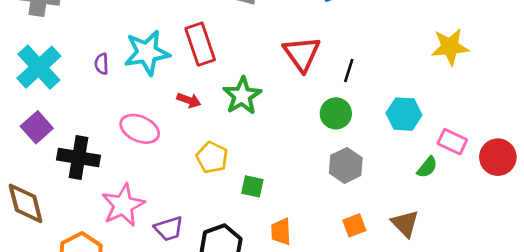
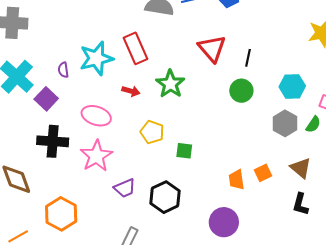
purple square: (37, 127) -> (46, 99), moved
gray hexagon: (346, 165) -> (285, 123), moved
pink star: (123, 205) -> (96, 156), moved
orange trapezoid: (281, 232) -> (237, 180), moved

